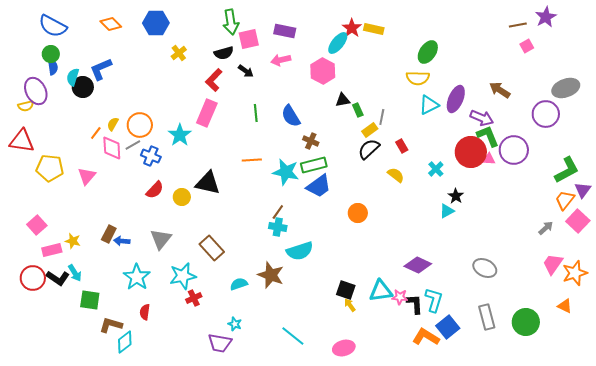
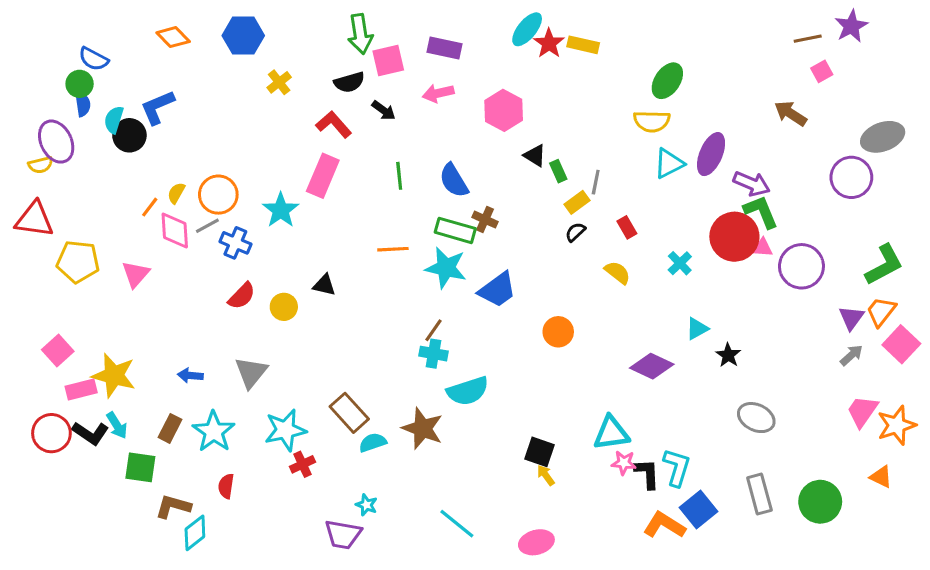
blue semicircle: (53, 26) -> (94, 59), moved, size x0.7
cyan ellipse: (338, 43) -> (527, 29), moved
red L-shape: (214, 80) -> (334, 124), turned 95
brown arrow: (500, 90) -> (791, 113), moved
black triangle: (343, 100) -> (535, 156), turned 42
black semicircle: (369, 149) -> (575, 232), size x0.6
purple circle: (514, 150) -> (801, 266), moved
green rectangle: (314, 165) -> (455, 230), moved, turned 30
black triangle: (208, 183) -> (324, 285), size x0.6
purple triangle: (583, 190) -> (851, 318), moved
black star: (456, 196) -> (728, 355), moved
brown rectangle: (109, 234) -> (170, 428), moved
yellow star: (73, 241) -> (114, 375), size x1.8
brown rectangle: (212, 248) -> (349, 413), moved
purple diamond: (418, 265) -> (652, 366), moved
cyan triangle: (381, 291) -> (611, 433), moved

